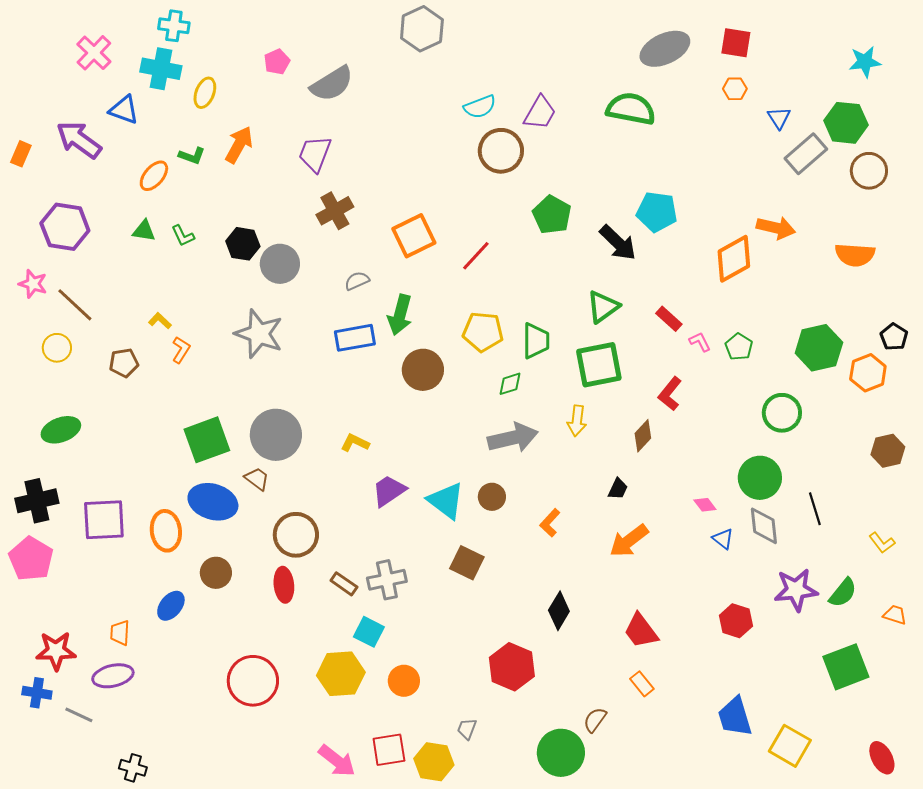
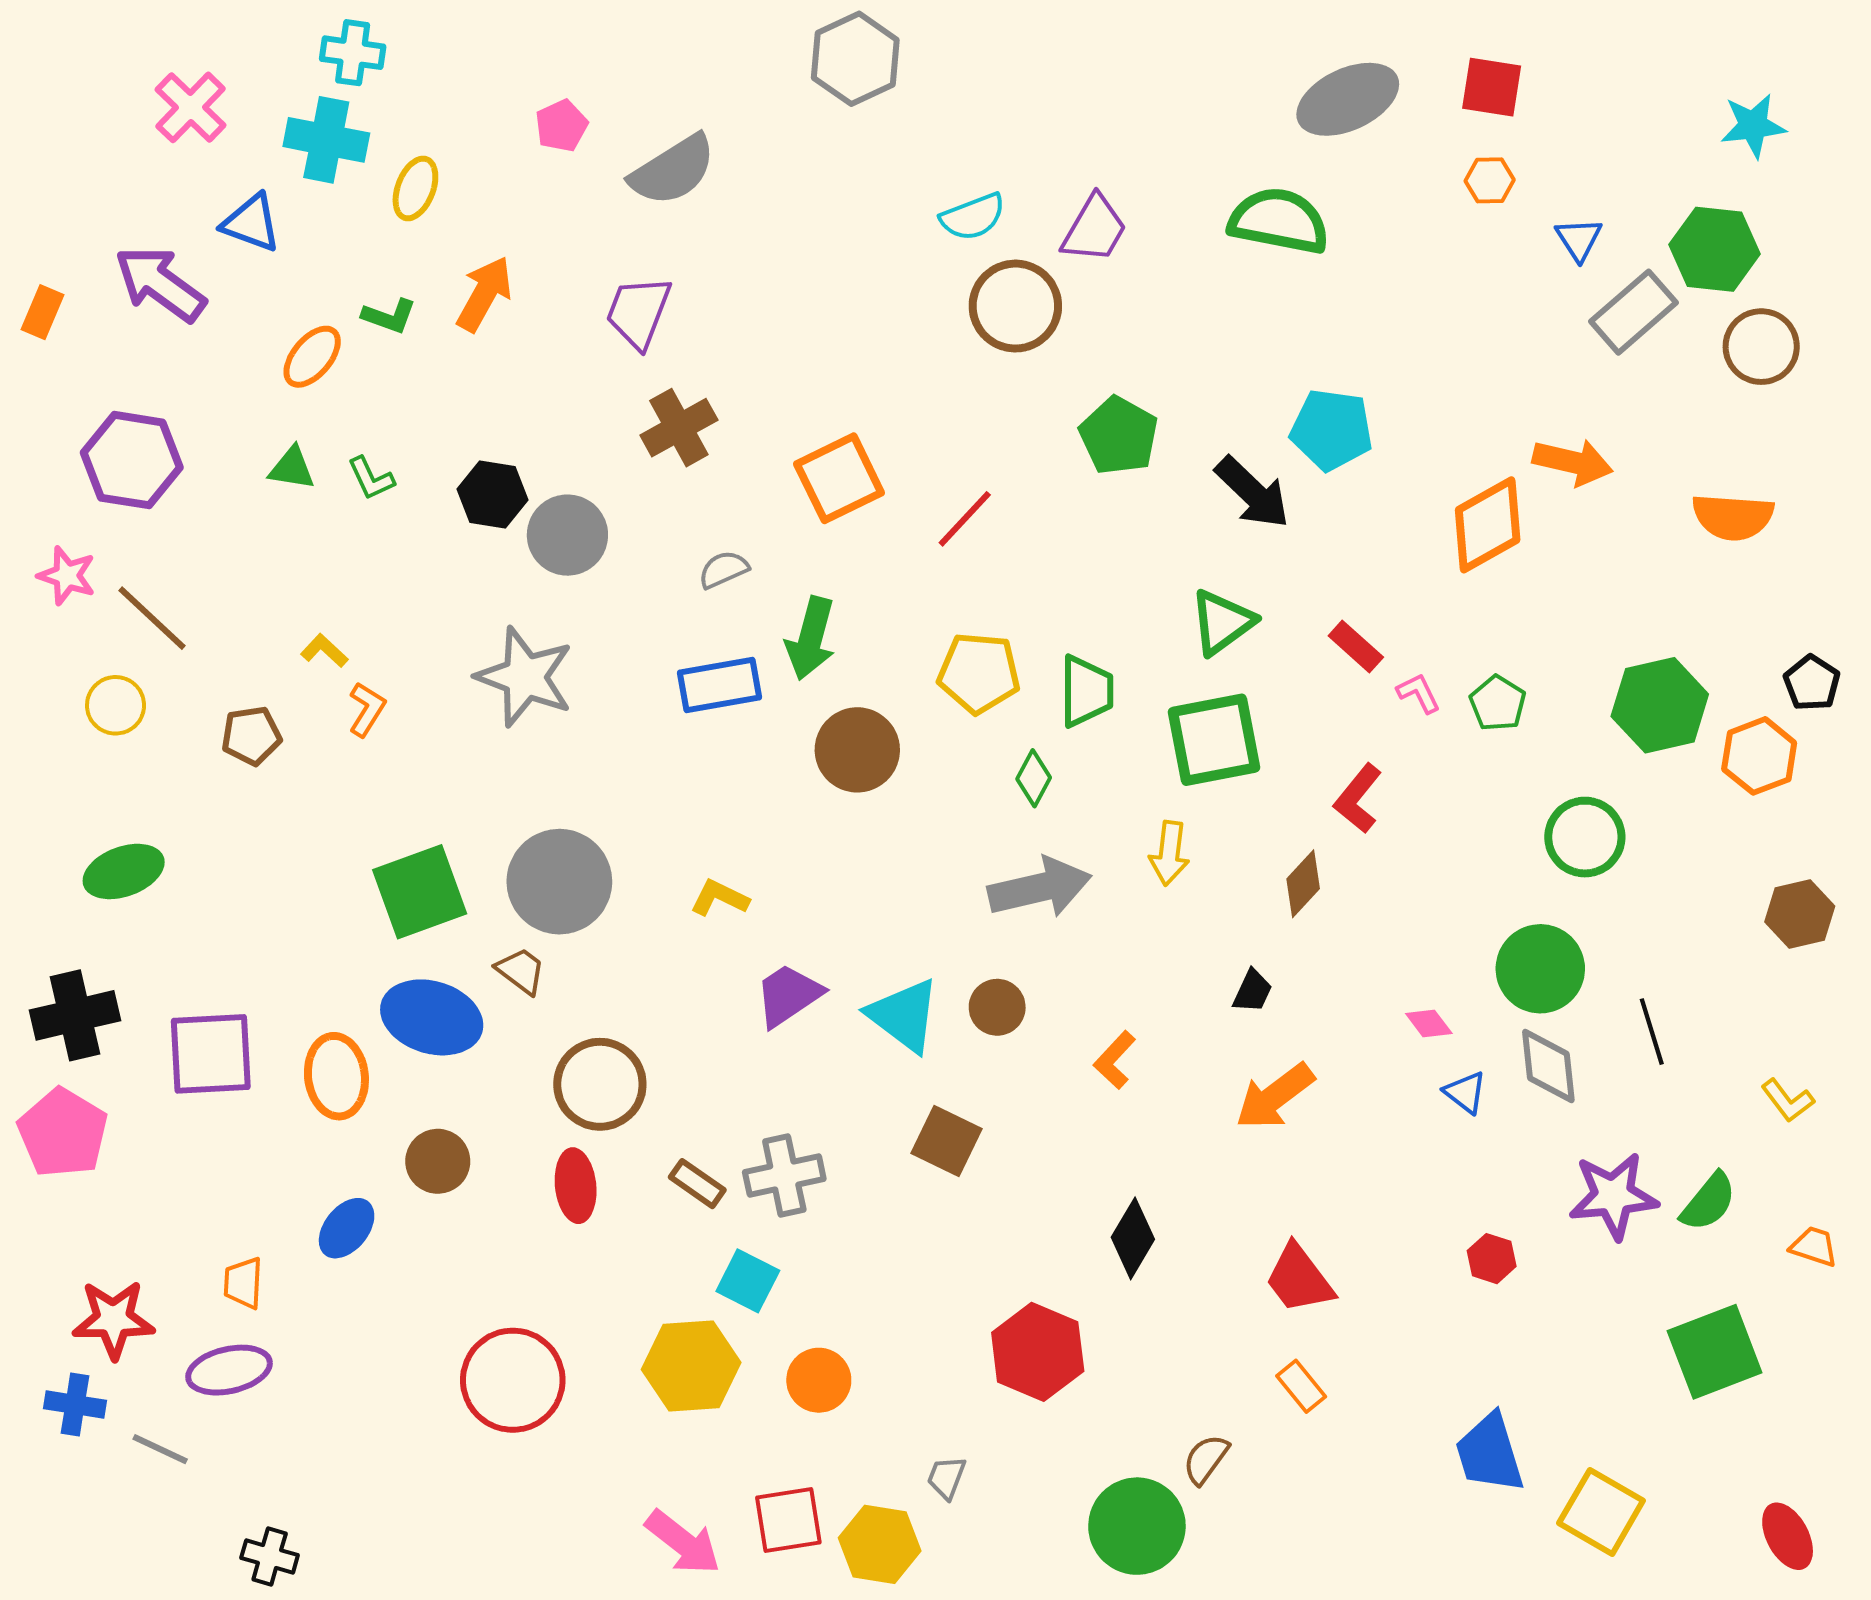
green diamond: (510, 384) -> (1034, 778), turned -44
red hexagon: (736, 621) -> (1492, 1259), size x0.7

